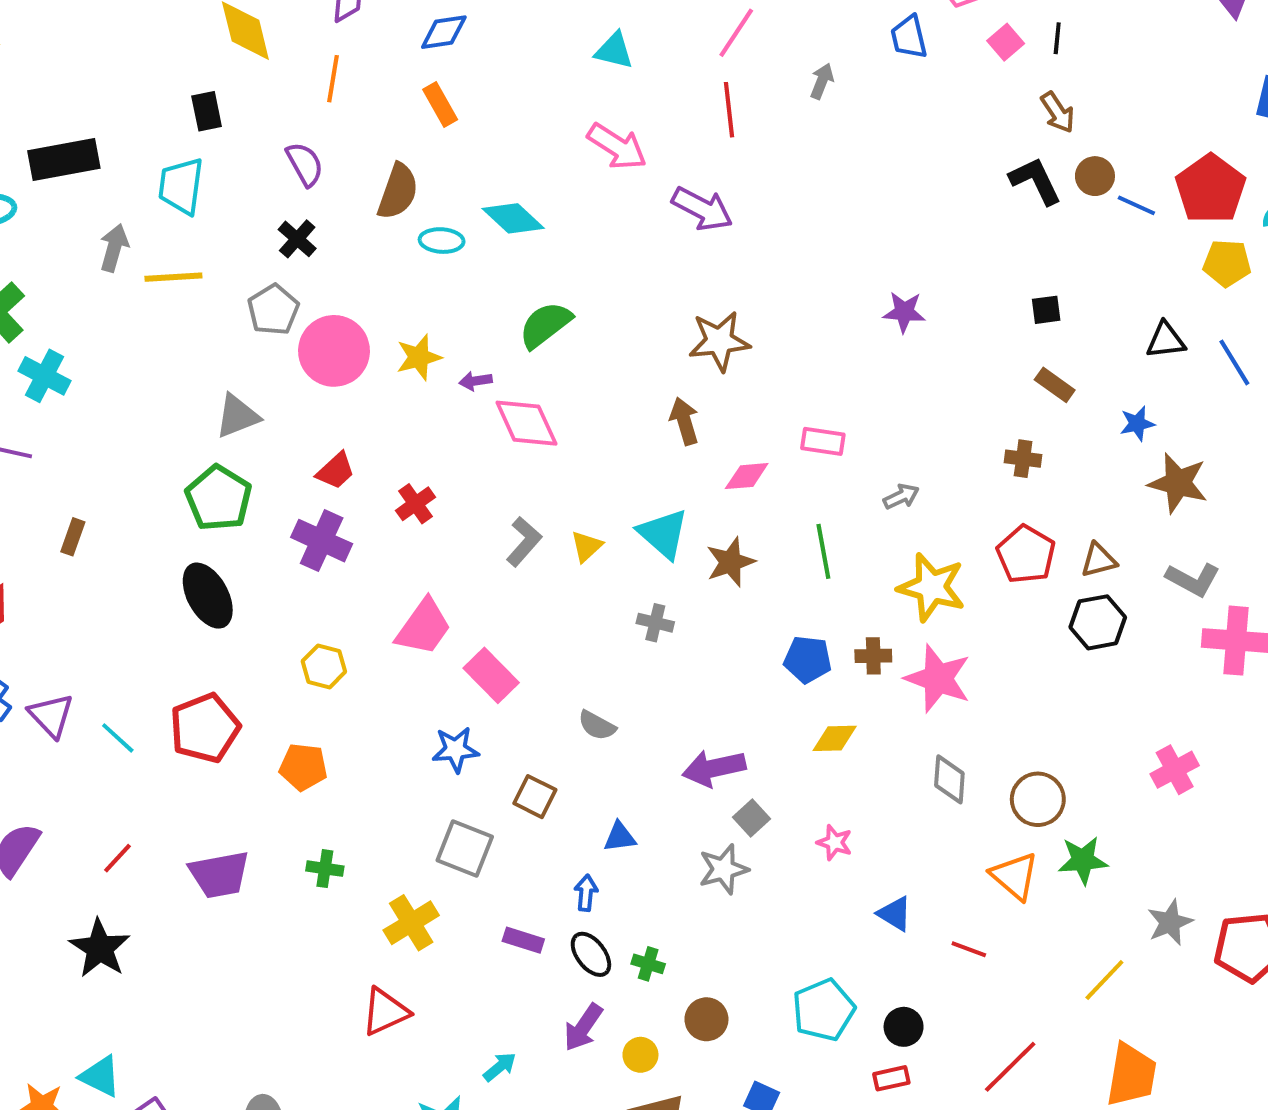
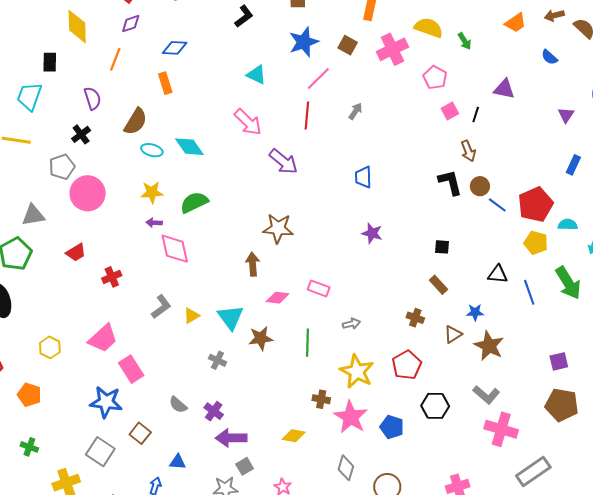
blue trapezoid: (909, 37) -> (363, 177), moved
yellow star: (419, 357) -> (152, 192), moved
purple cross: (322, 541) -> (214, 411), moved, size x0.7
brown triangle: (1099, 560) -> (453, 334), moved, turned -30
blue pentagon: (808, 659) -> (392, 427), moved
blue star: (455, 750) -> (106, 402), size x1.4

